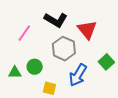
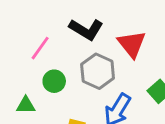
green circle: (35, 67) -> (54, 81), moved

